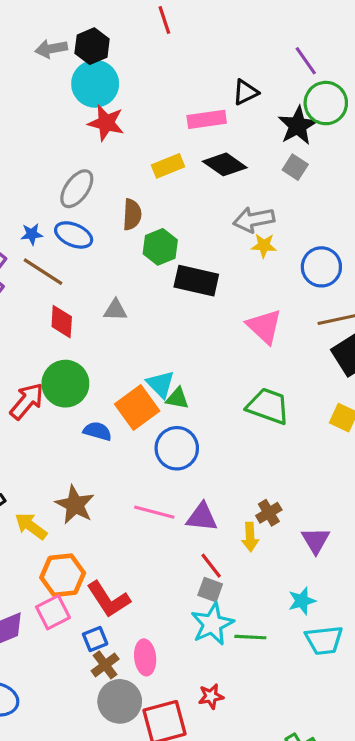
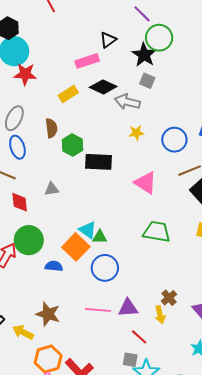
gray arrow: (254, 220) -> (127, 102), moved, turned 35
blue ellipse: (74, 235) -> (17, 147), turned 60
gray square: (210, 590) -> (130, 360), moved

